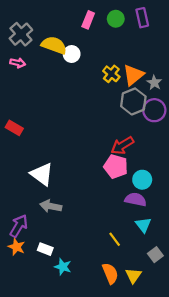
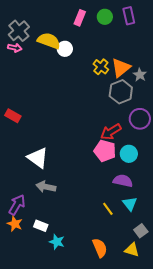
pink arrow: (18, 63) -> (15, 48), moved
purple circle: (154, 110) -> (140, 119), moved
cyan circle: (142, 180) -> (129, 154), moved
yellow line: (115, 239) -> (108, 209), moved
yellow triangle: (133, 276) -> (132, 250), moved, turned -49

